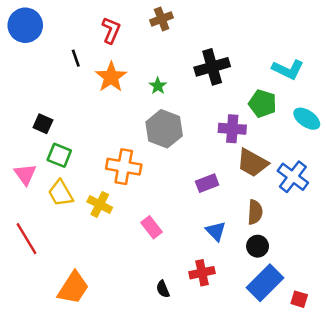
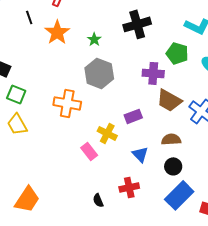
yellow cross: (100, 205) -> (107, 133), moved
brown semicircle: (255, 212) -> (171, 139), turned -96

